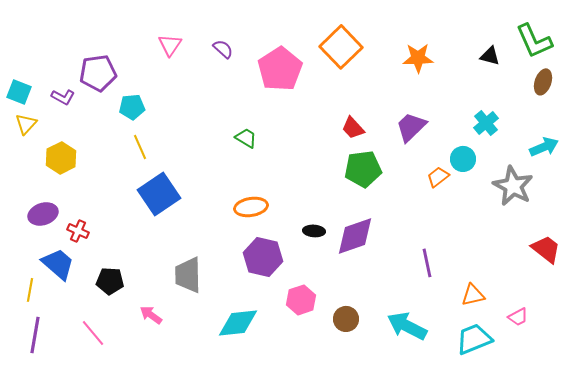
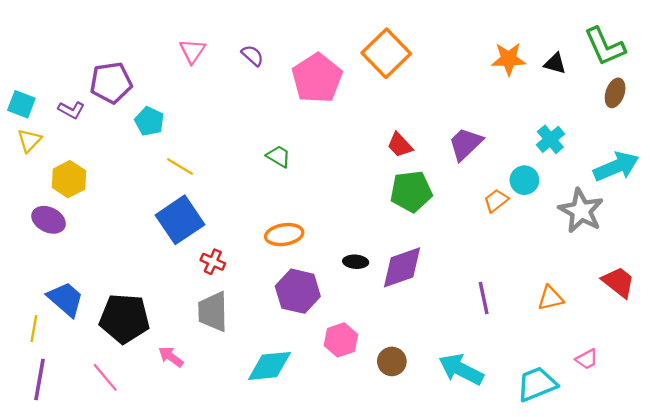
orange star: (418, 58) -> (509, 59), moved
cyan pentagon: (132, 107) -> (149, 121), turned 30
yellow line: (140, 147) -> (180, 167), moved, turned -35
cyan arrow: (544, 147) -> (616, 167), size x1.4
purple ellipse: (43, 214) -> (49, 220), moved, turned 44
red cross: (78, 231) -> (213, 262), moved
black pentagon: (110, 281) -> (124, 318), size x1.6
orange triangle: (473, 295) -> (550, 298), moved

